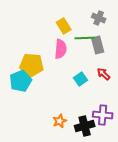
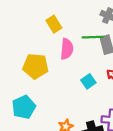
yellow rectangle: (64, 26) -> (54, 24), moved
cyan pentagon: (21, 81) -> (24, 107), moved

